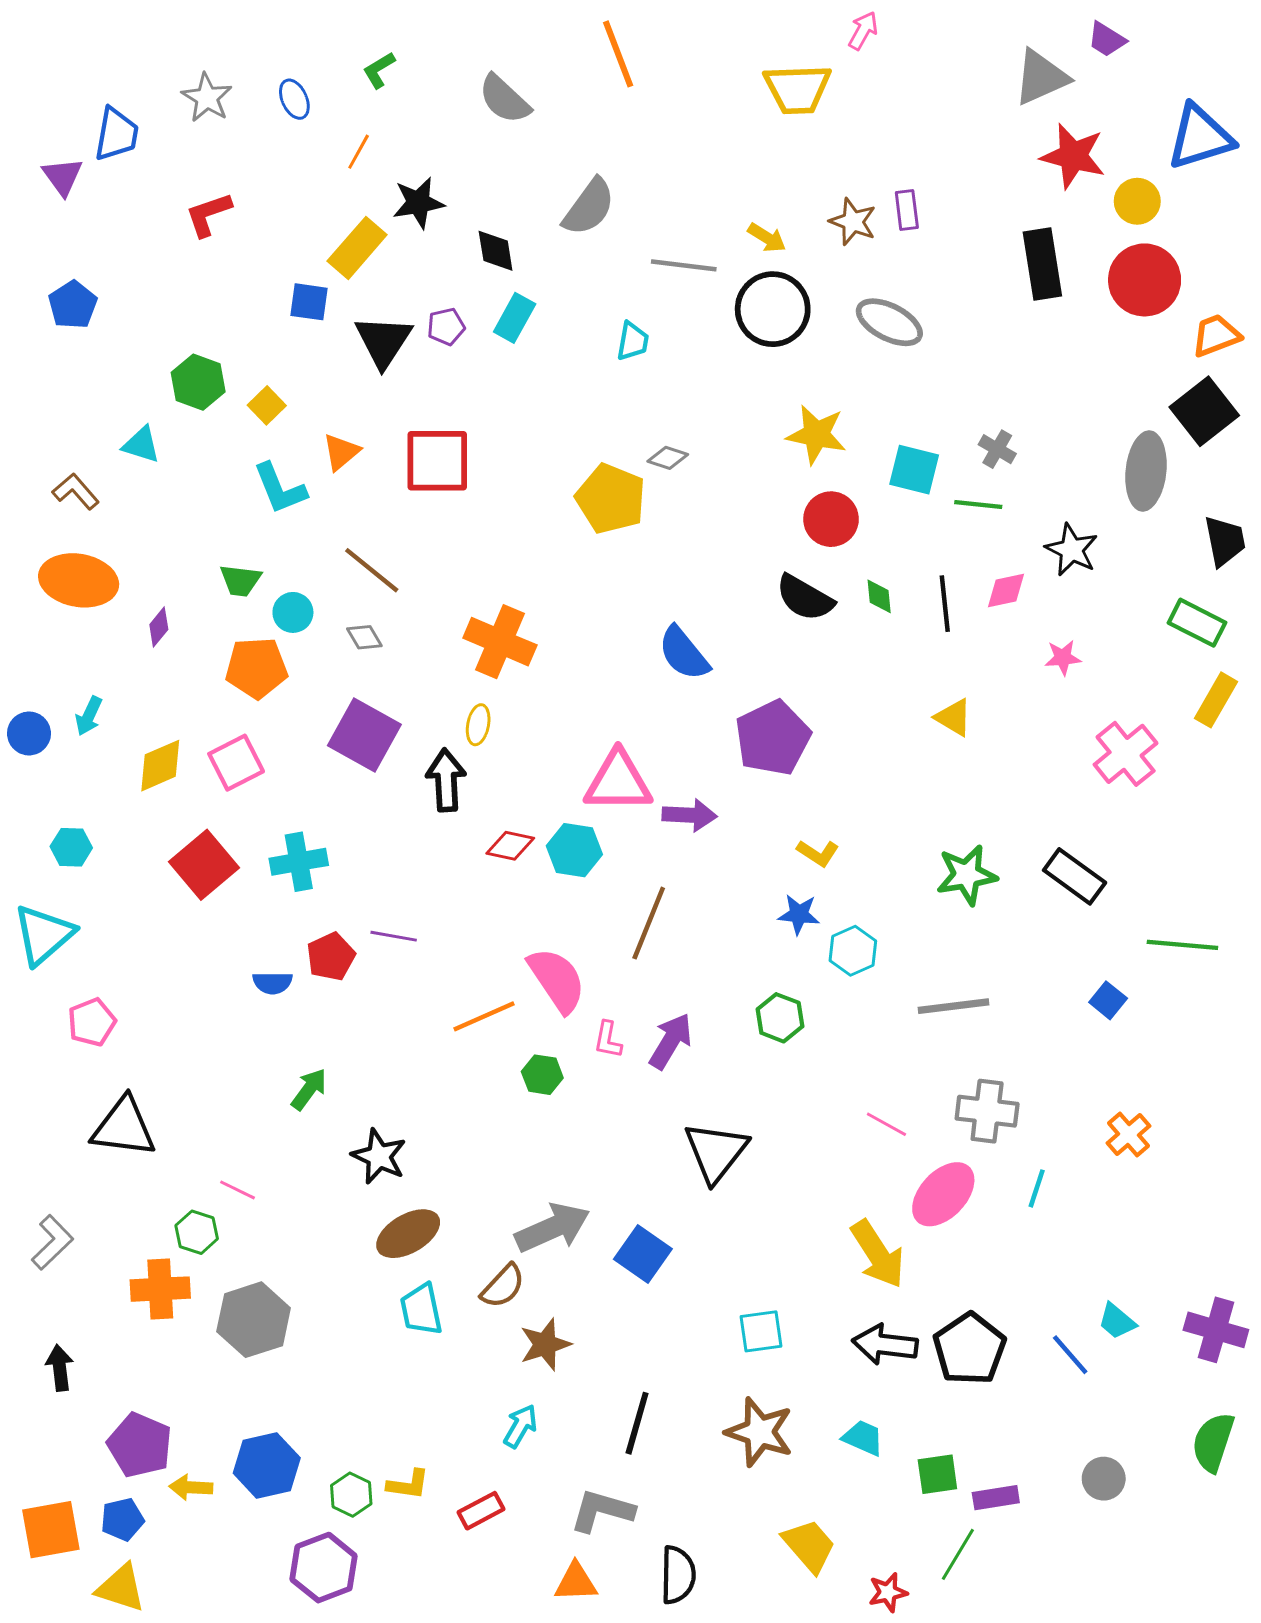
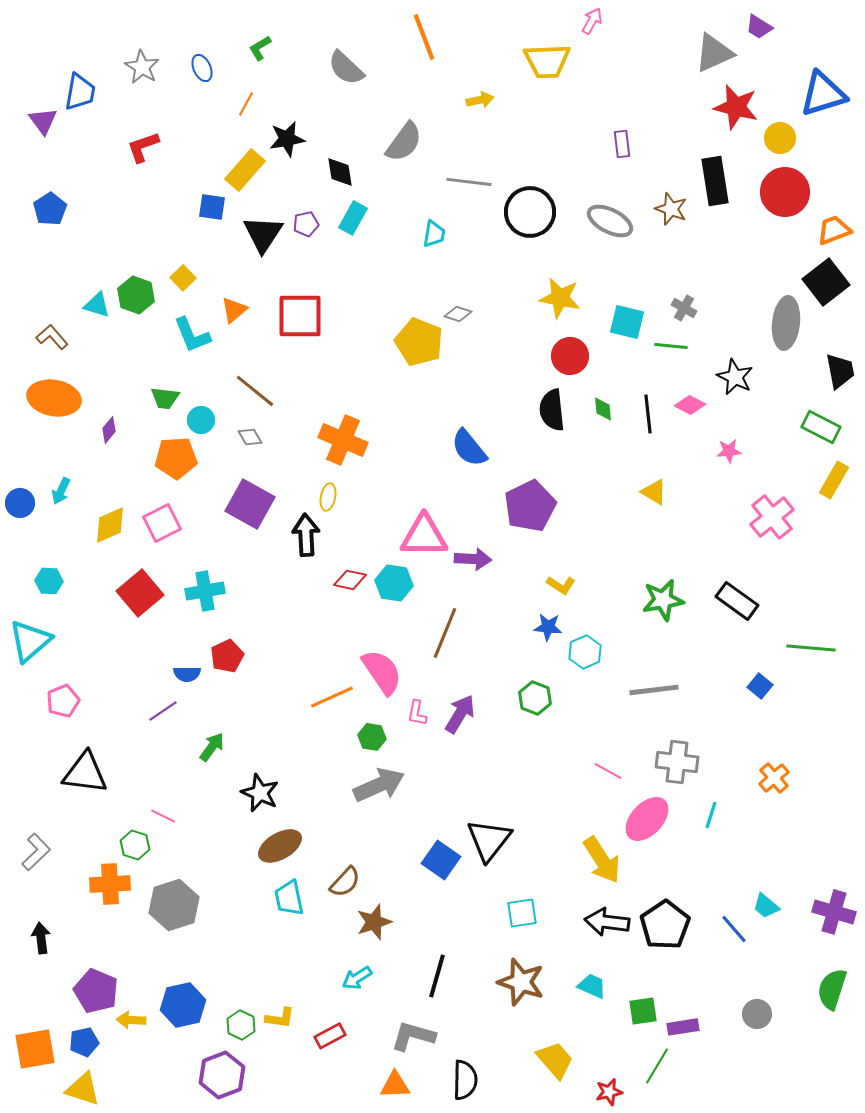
brown star: (853, 222) -> (671, 209), moved
yellow arrow: (767, 238) -> (480, 100), moved, turned -44
green hexagon: (198, 382) -> (136, 295), moved
pink diamond: (1006, 591) -> (690, 405), turned 40
black semicircle: (805, 598) -> (552, 410), turned 54
purple line: (394, 936) -> (163, 711), moved, turned -44
black triangle: (716, 1152) -> (489, 840), moved
gray arrow: (552, 1228) -> (379, 785), moved
cyan arrow: (520, 1426) -> (357, 978), turned -152

